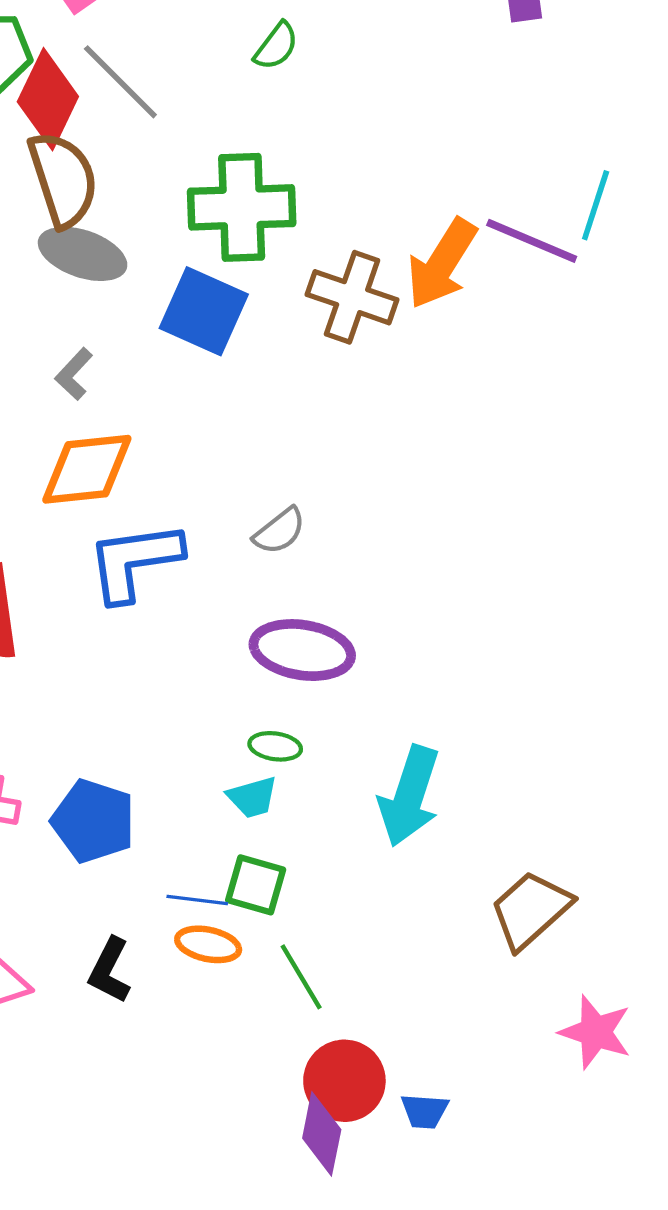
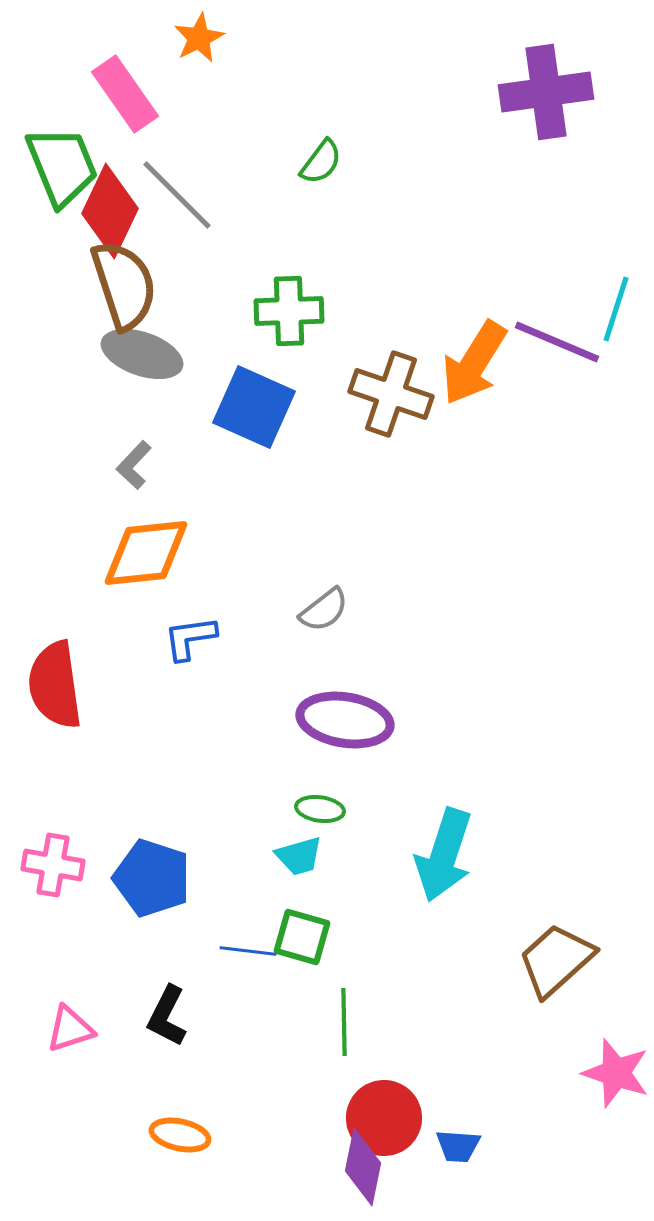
green cross: (242, 207) -> (289, 311), size x0.7
blue L-shape: (134, 561) -> (190, 638), size x0.6
orange ellipse: (208, 944) -> (180, 1135), moved
green line: (301, 977) -> (344, 1022), turned 30

